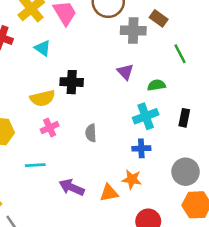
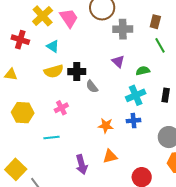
brown rectangle: (159, 18) -> (155, 22), moved, turned 72
yellow semicircle: (43, 98) -> (54, 71), moved
gray semicircle: (91, 133) -> (92, 87), moved, turned -32
orange star: (132, 179) -> (106, 126), moved
purple arrow: (72, 187) -> (82, 164), moved, turned -126

